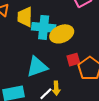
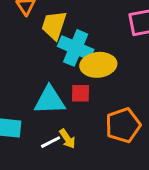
red square: (73, 60) -> (80, 93), moved
yellow arrow: (56, 88) -> (67, 139), turned -48

